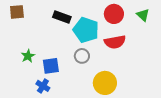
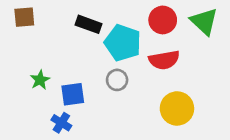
green triangle: (143, 15) -> (204, 21), size x1.5
yellow circle: (105, 83) -> (177, 108), moved

